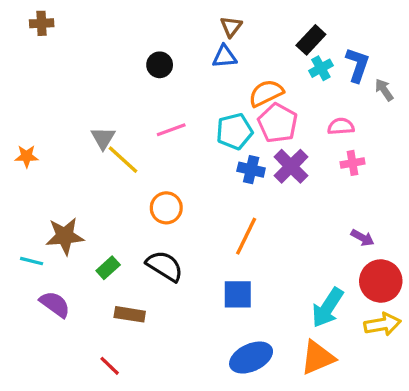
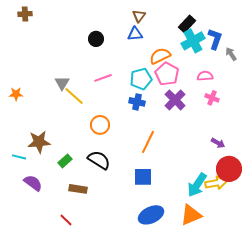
cyan cross: (321, 68) -> (193, 41), size x1.6
pink cross: (352, 163) -> (212, 98), turned 32
blue cross: (251, 170) -> (137, 102), moved
yellow arrow: (382, 324) -> (216, 183), moved

